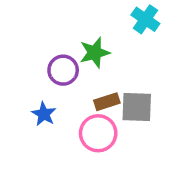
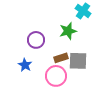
green star: (95, 53) -> (68, 31), moved

